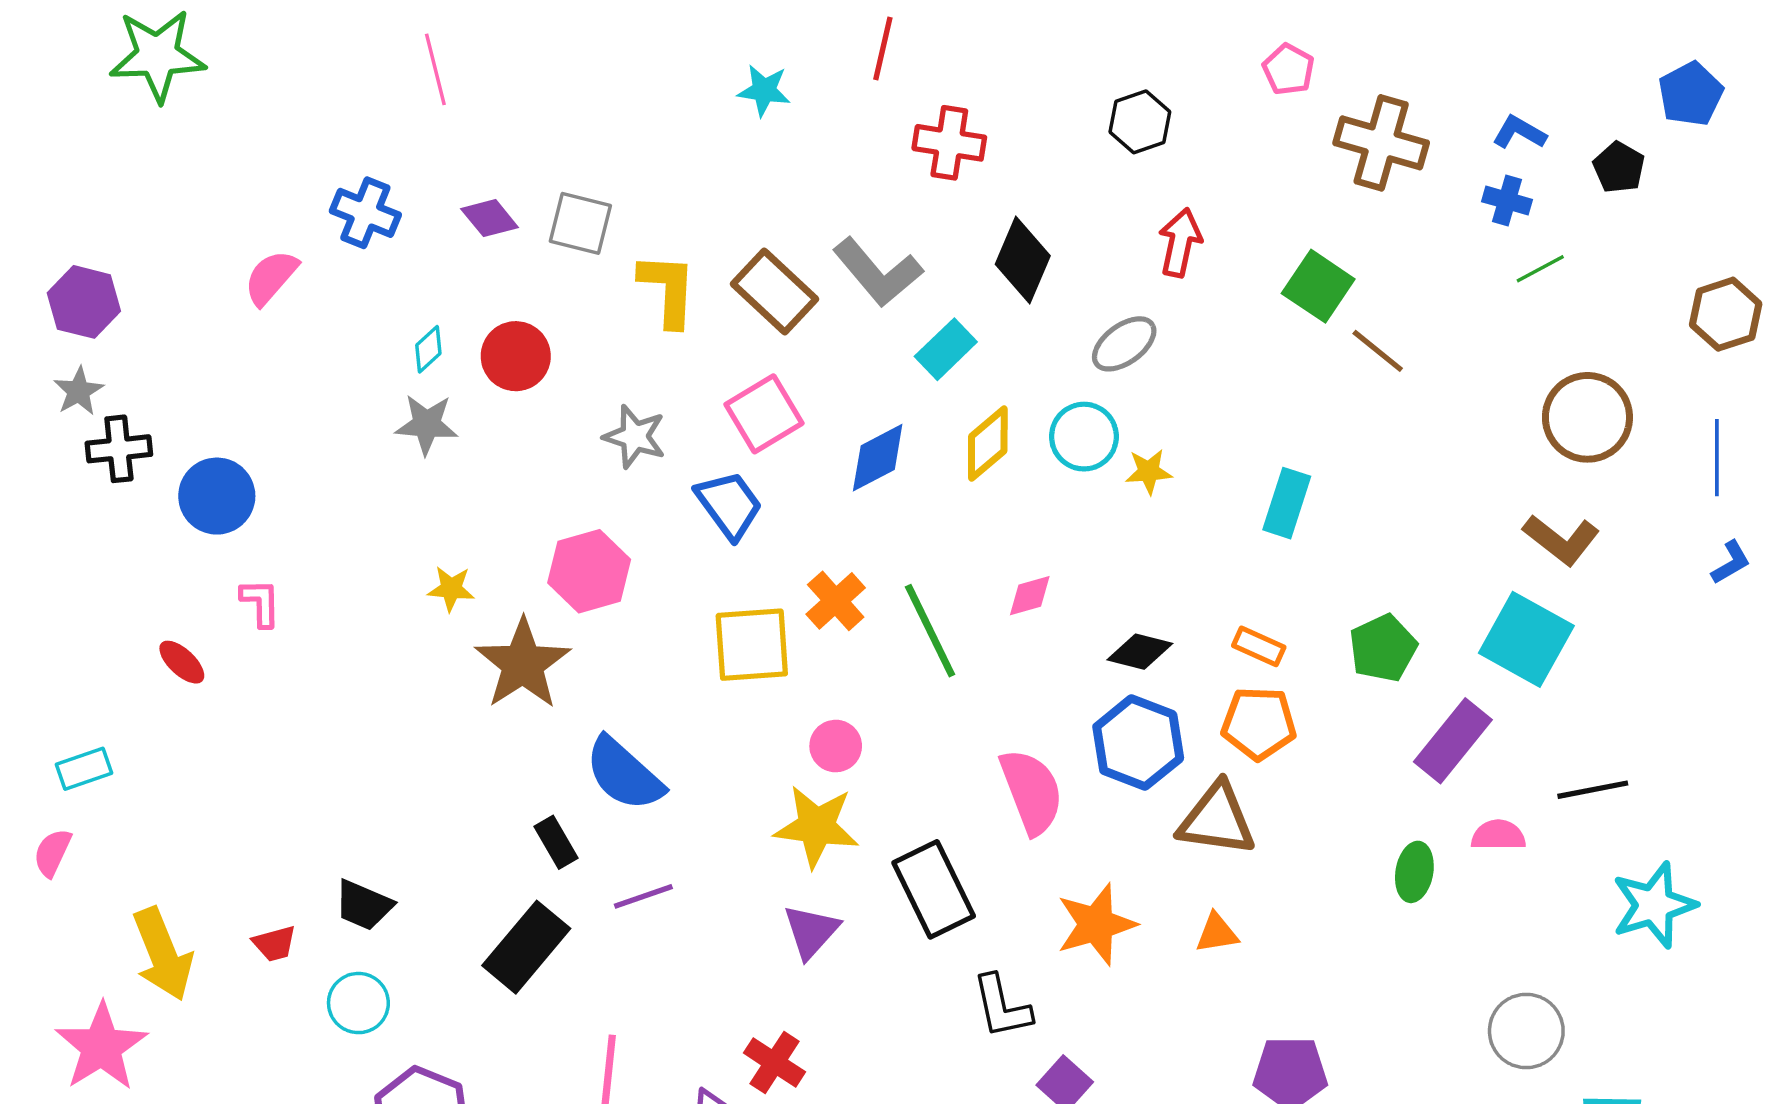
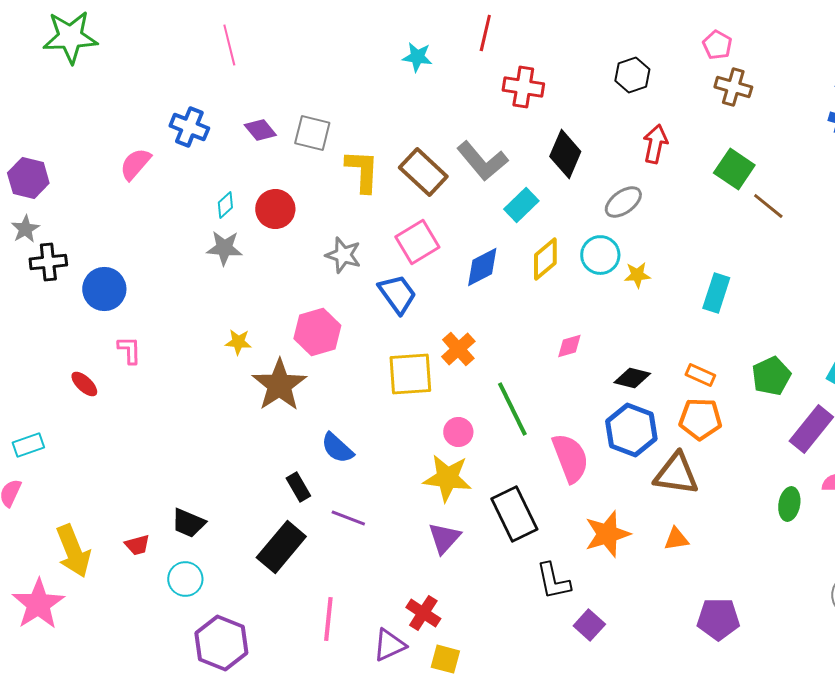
brown cross: (1381, 143) -> (733, 87), moved, size x0.7
green line: (930, 631) -> (512, 409), moved
blue semicircle: (624, 774) -> (337, 448), size x0.7
purple line: (643, 896) -> (348, 518), turned 40

